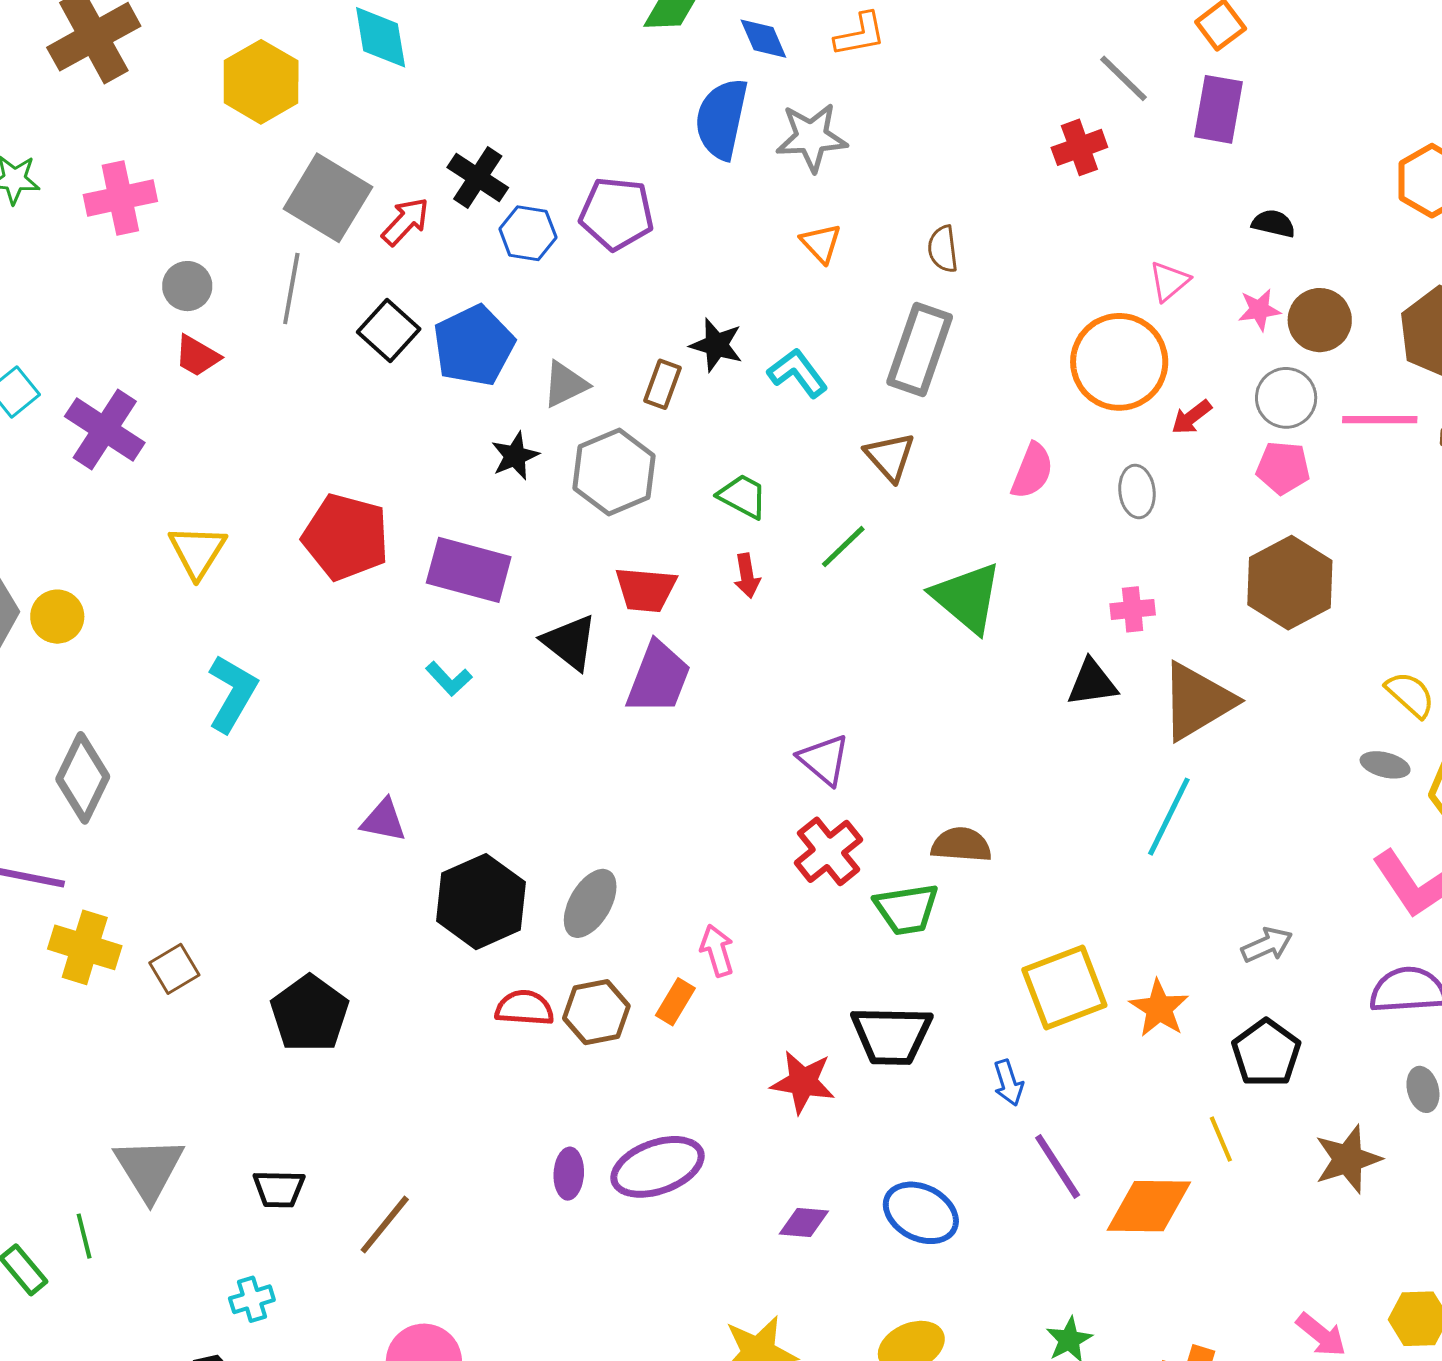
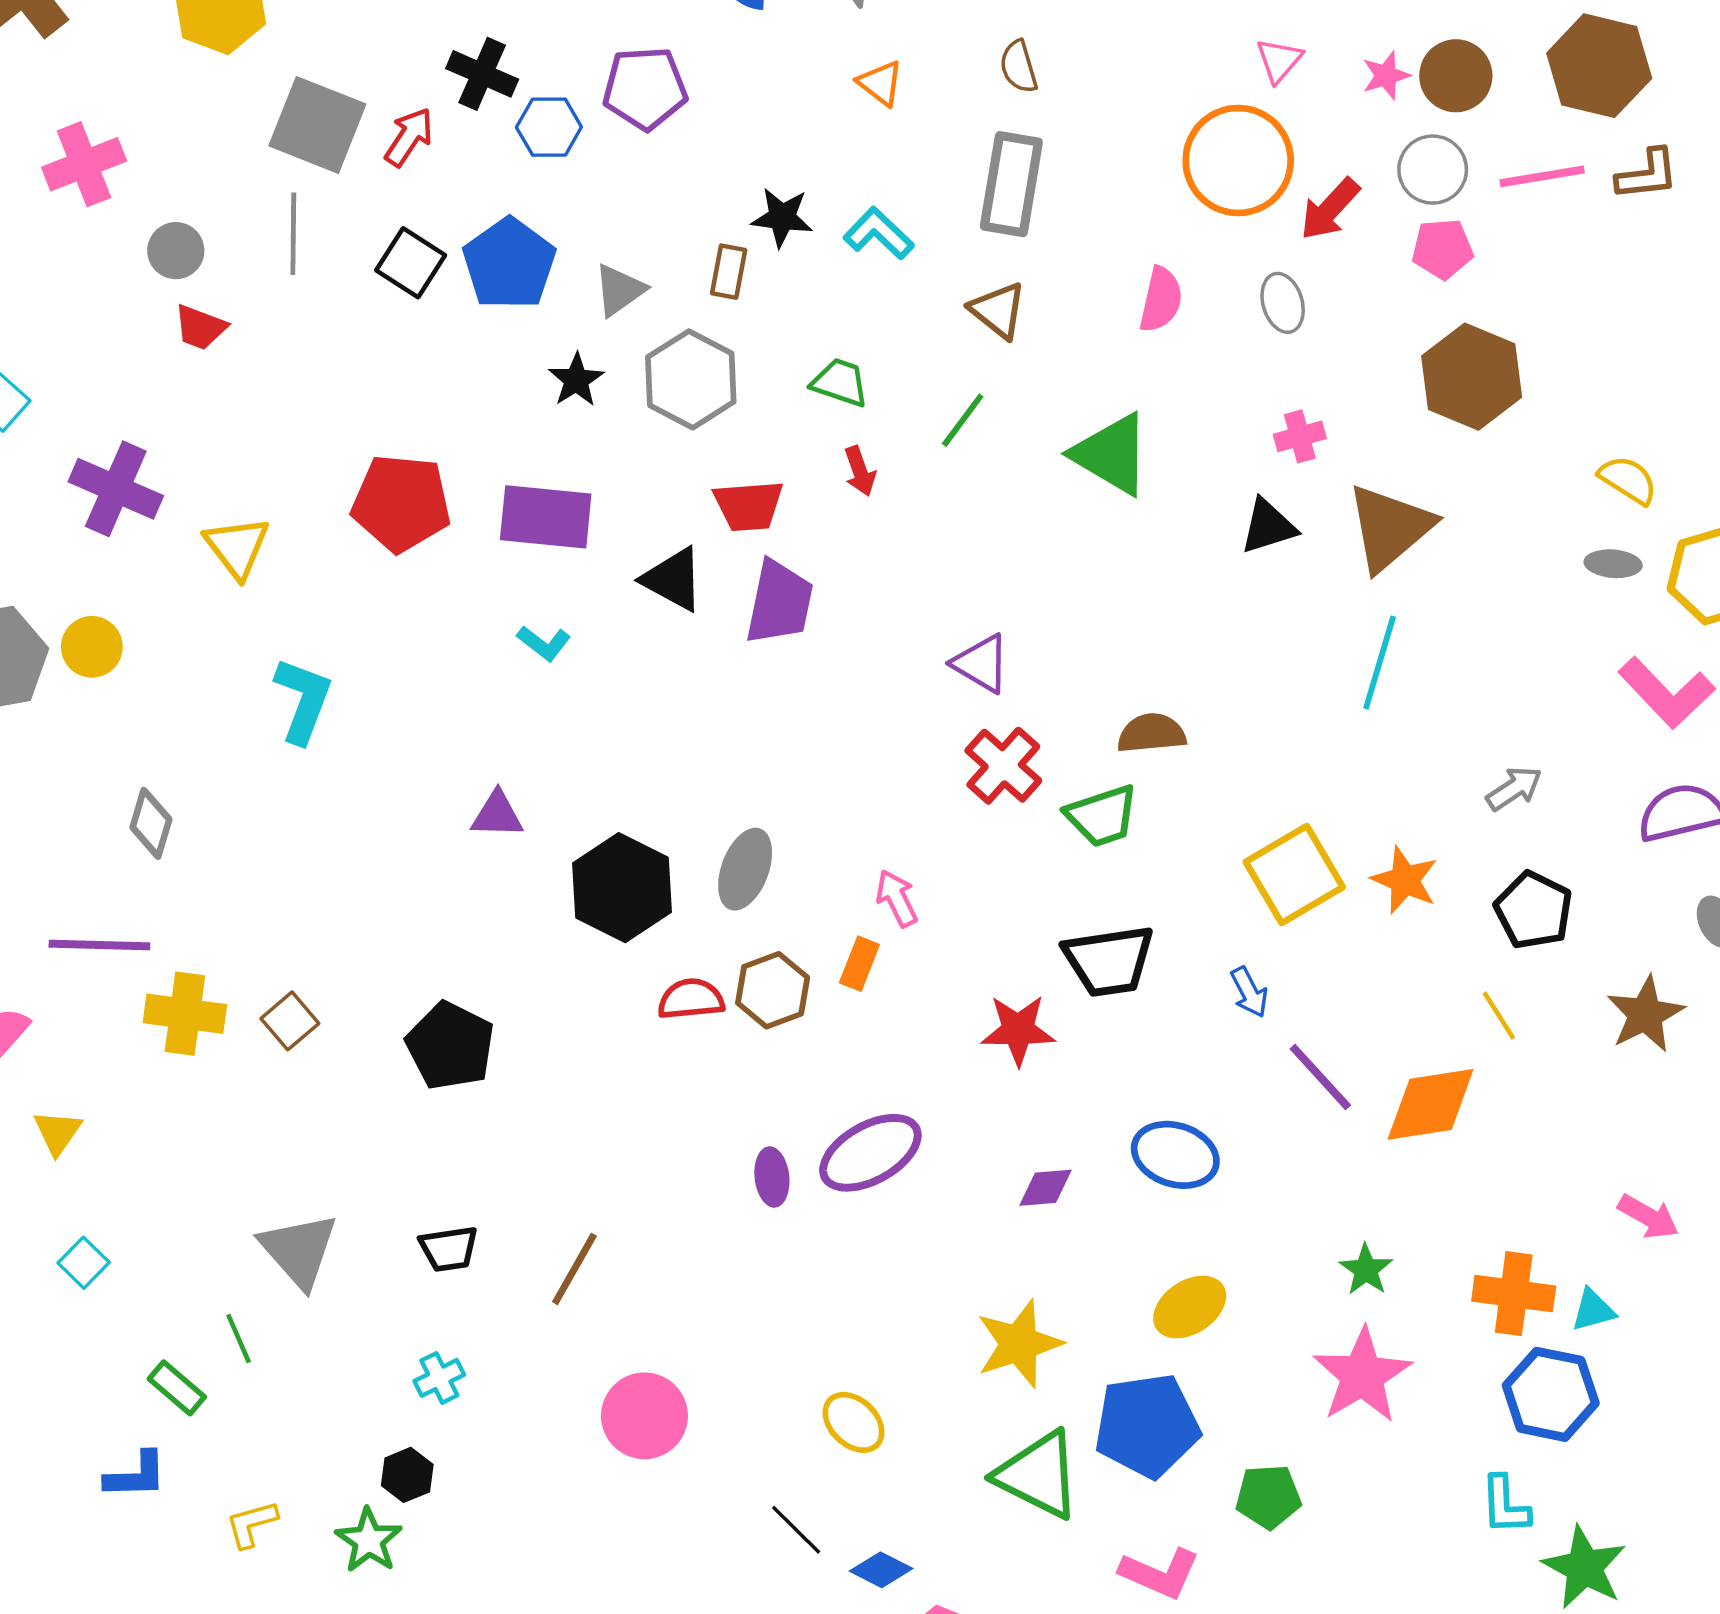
red arrow: (1191, 417) -> (1330, 209), size x1.4
purple cross: (105, 429) -> (116, 489), moved
gray diamond: (83, 778) -> (151, 823), size x0.7

